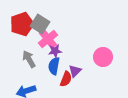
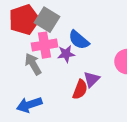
pink cross: (48, 39) -> (45, 45), moved, turned 30
blue semicircle: (54, 66) -> (79, 40), moved, turned -60

